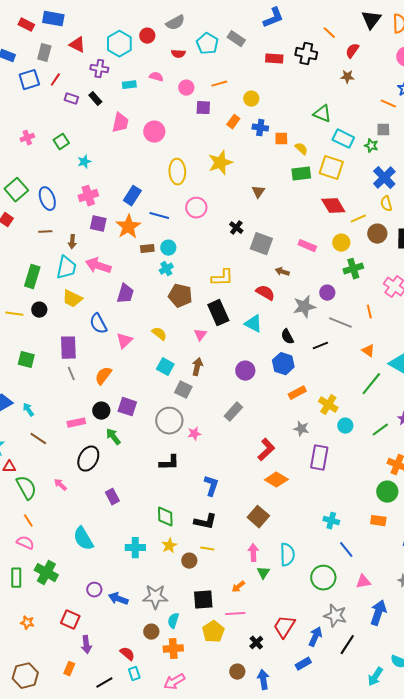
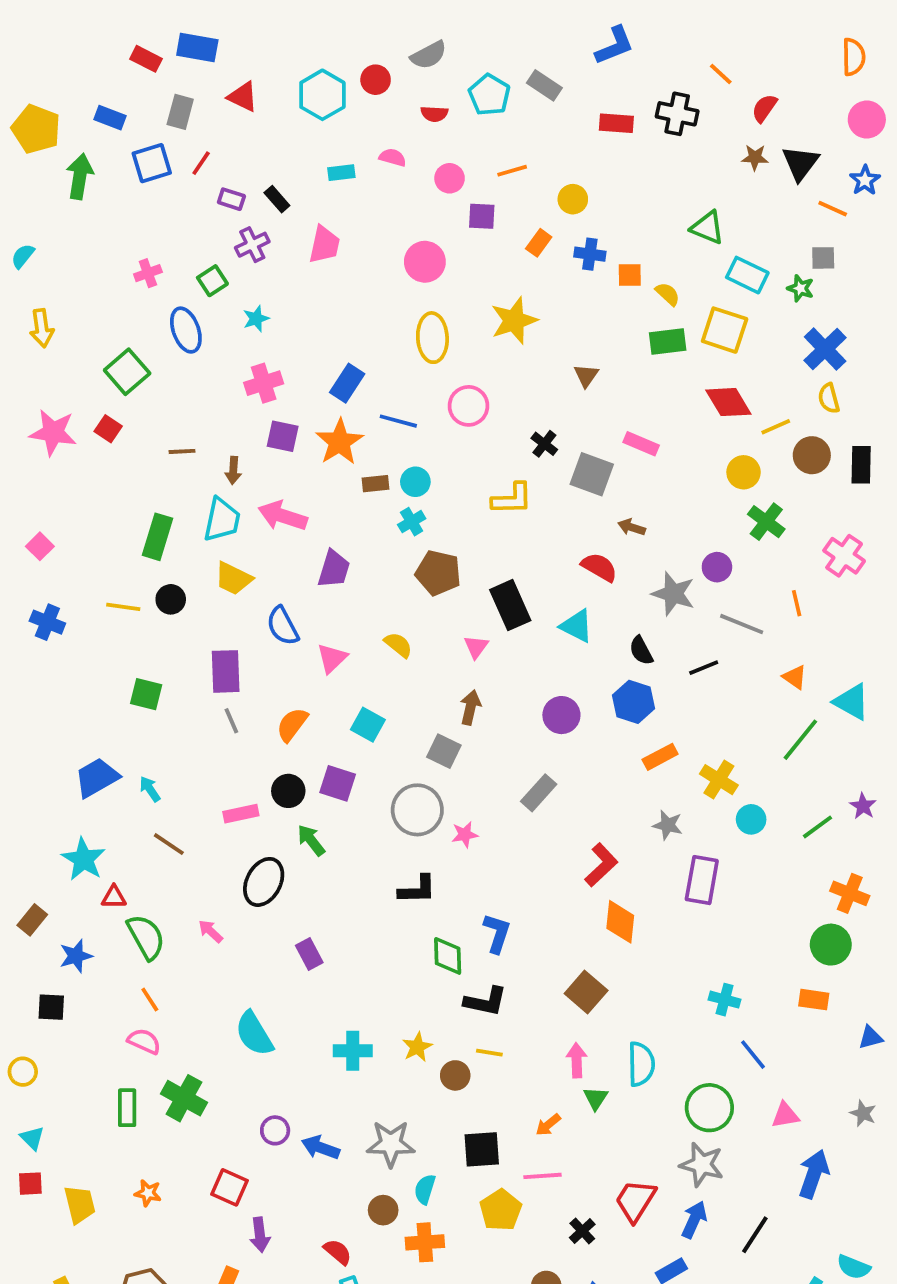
black triangle: (371, 20) -> (800, 163), moved
purple cross: (99, 69) -> (252, 245), moved, turned -36
pink circle: (154, 132) -> (425, 262), moved
blue ellipse: (47, 199) -> (186, 330), moved
pink rectangle: (307, 246) -> (641, 444), moved
green cross: (353, 269) -> (766, 522), turned -36
yellow L-shape: (222, 278) -> (512, 499), moved
gray star: (304, 307) -> (673, 594), turned 30
cyan square: (165, 367) -> (368, 725), moved
orange diamond: (276, 480) -> (620, 922), turned 65
green diamond: (165, 517) -> (448, 956), moved
gray star: (335, 616) -> (702, 1165), moved

